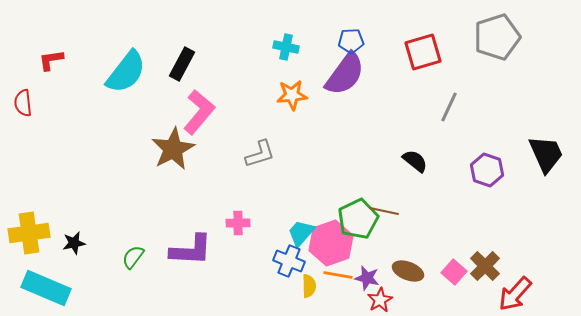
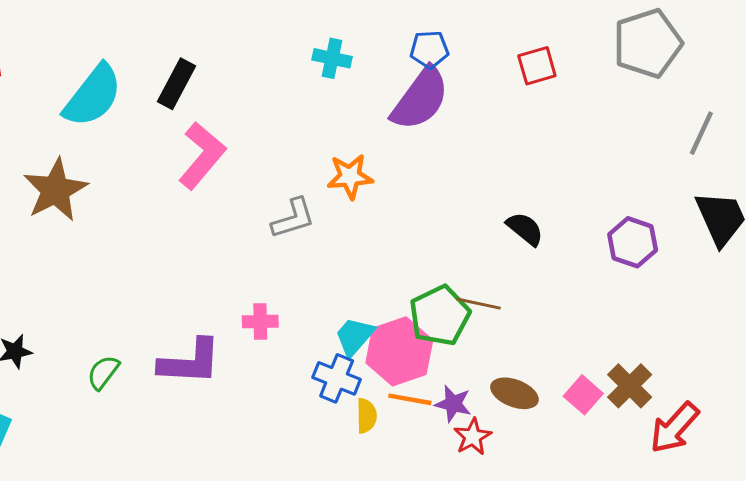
red square: (423, 52) -> (537, 66), size x0.7
orange star: (292, 95) -> (350, 176), moved
gray line: (449, 107) -> (701, 133), moved
brown star: (173, 149) -> (55, 190), moved

